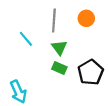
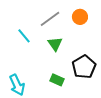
gray line: (54, 21) -> (50, 19), turned 50
green rectangle: (59, 68) -> (57, 80), moved

